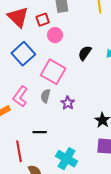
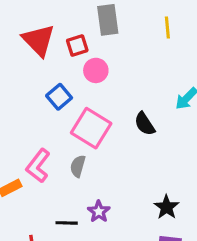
black semicircle: (85, 53) -> (145, 124), moved, turned -70
blue square: (23, 54) -> (59, 97), moved, size x0.7
purple star: (68, 103) -> (99, 212), moved

